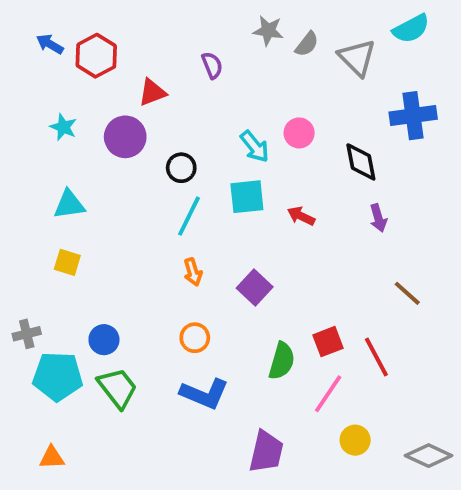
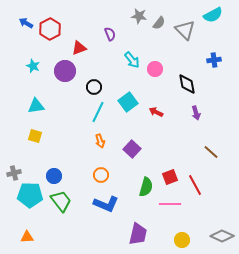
blue cross: (413, 116) -> (214, 60), size x0.6
cyan arrow: (255, 146) -> (132, 60), moved
cyan square: (247, 197) -> (128, 102), turned -30
pink line: (328, 394) -> (170, 204), turned 55
yellow circle: (355, 440) -> (182, 240), moved

